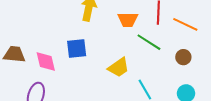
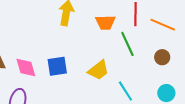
green line: (149, 42) -> (127, 44), turned 35
blue square: (77, 48) -> (57, 66), moved

